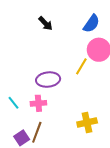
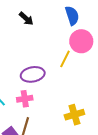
blue semicircle: (91, 24) -> (72, 16), turned -48

